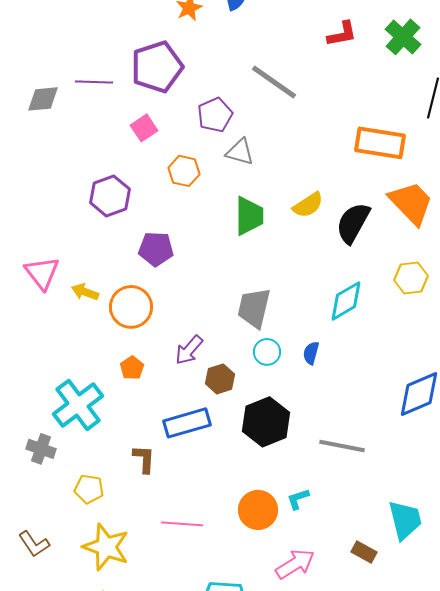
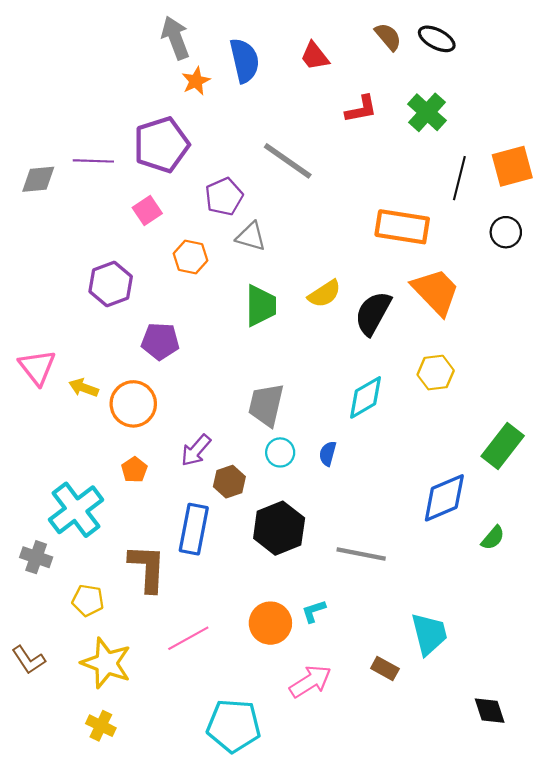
blue rectangle: (187, 423) -> (194, 529), turned -63
brown L-shape: (144, 459) -> (147, 568), size x1.6
pink line: (182, 524) -> (188, 638), turned -33

